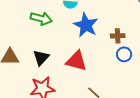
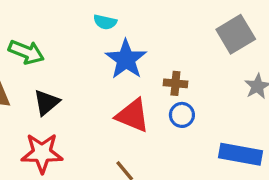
green arrow: (41, 18) -> (26, 52), moved
red triangle: (76, 61) -> (133, 115), moved

